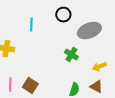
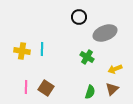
cyan line: (31, 25) -> (42, 49), moved
brown triangle: (96, 87) -> (112, 89), turned 48

